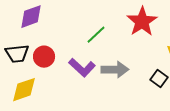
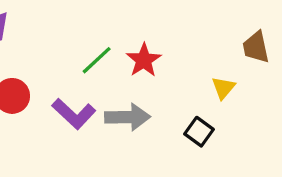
red star: (142, 22) -> (144, 60), moved, size x0.7

